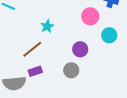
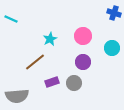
pink circle: (90, 16) -> (83, 36), moved
purple rectangle: (35, 71) -> (52, 82), moved

